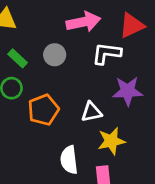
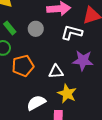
yellow star: (111, 141) -> (67, 94), turned 30
white semicircle: (69, 160) -> (36, 103), turned 60

